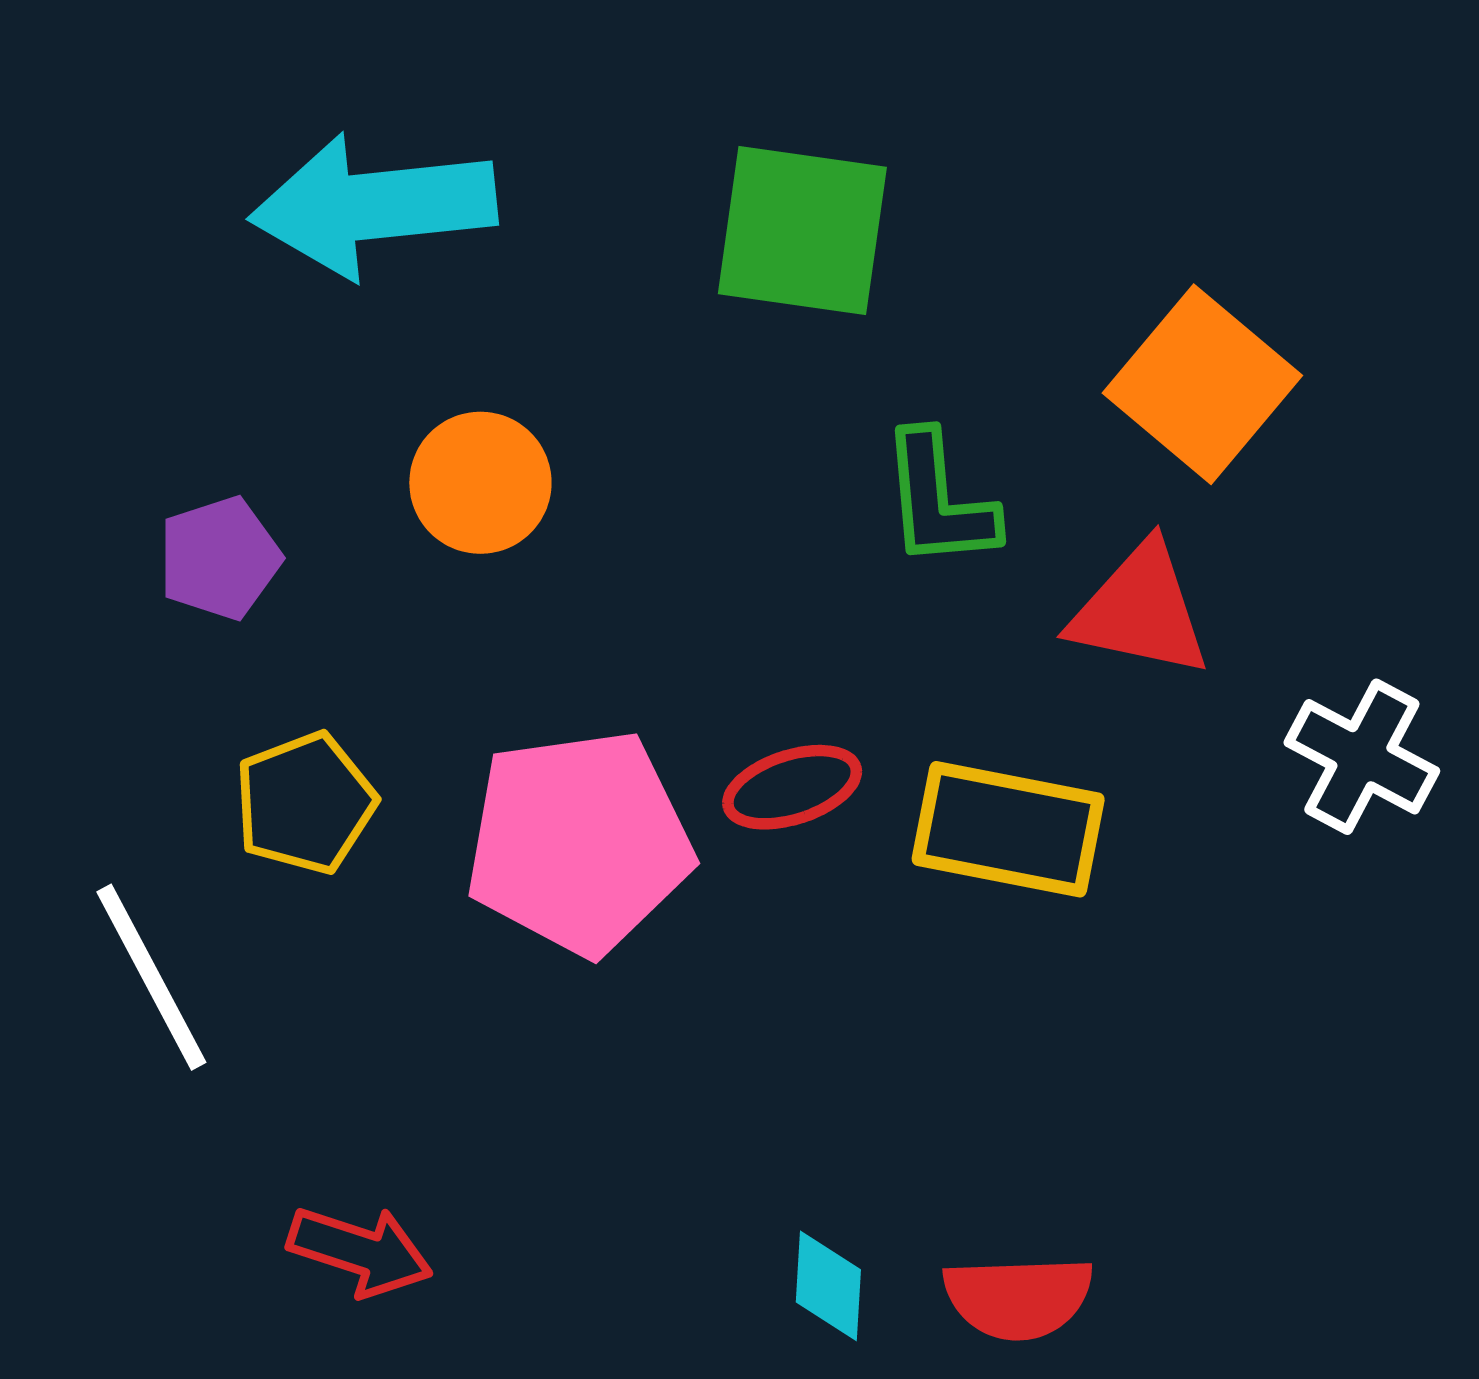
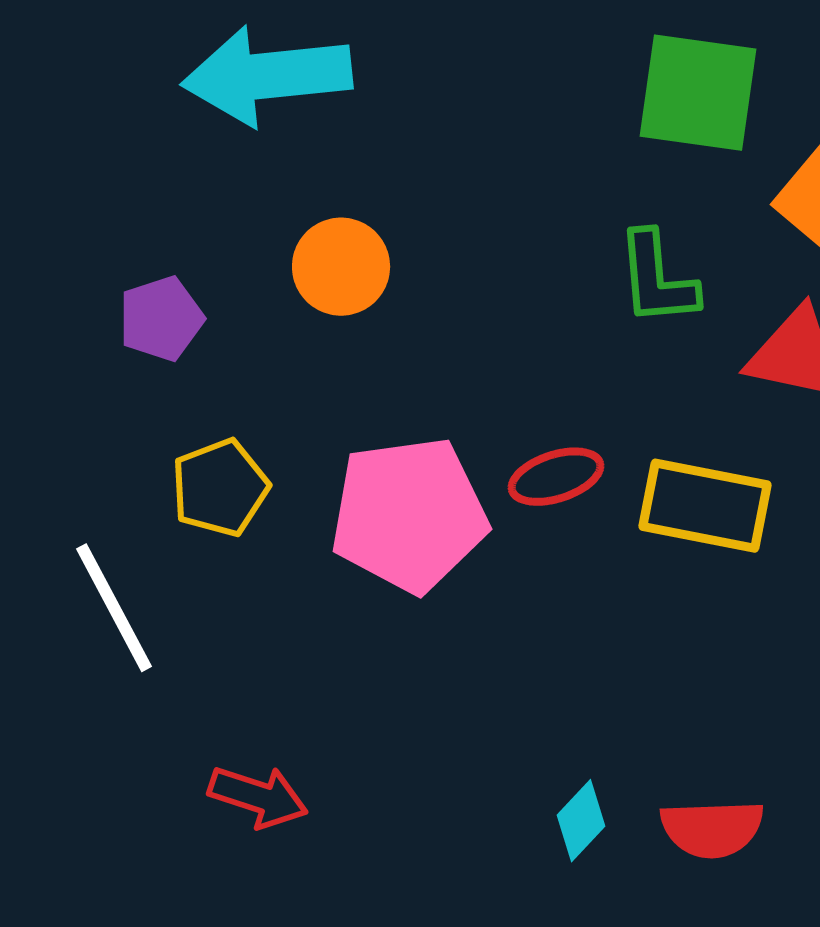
green square: (802, 230) -> (698, 93), moved
cyan diamond: (828, 1286) -> (581, 821), turned 40

